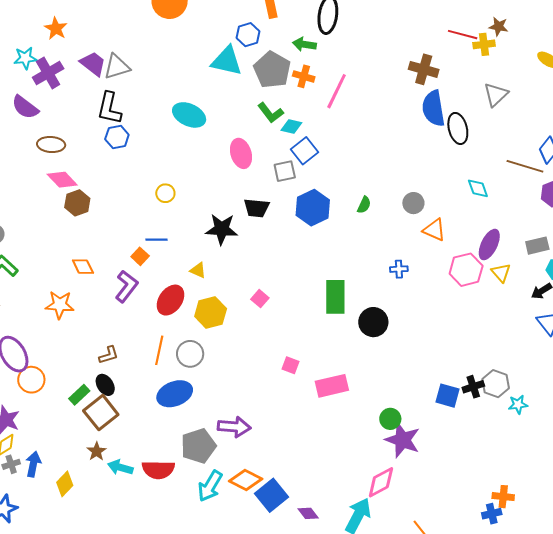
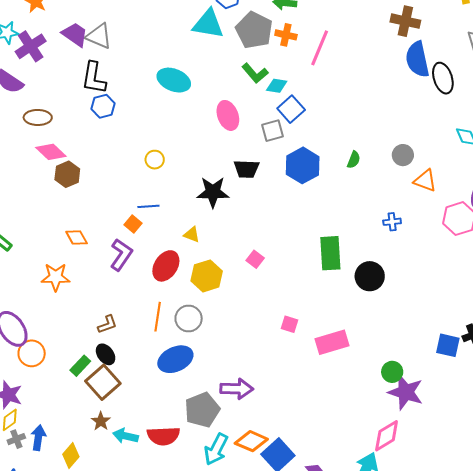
gray triangle: (117, 67) -> (99, 36), turned 44

